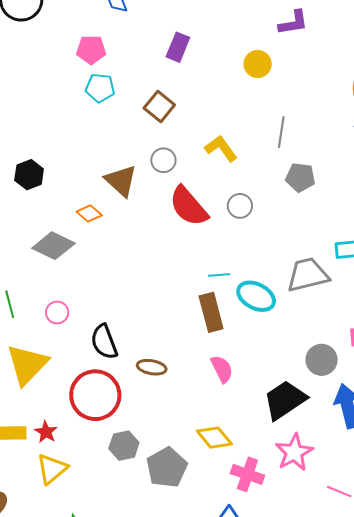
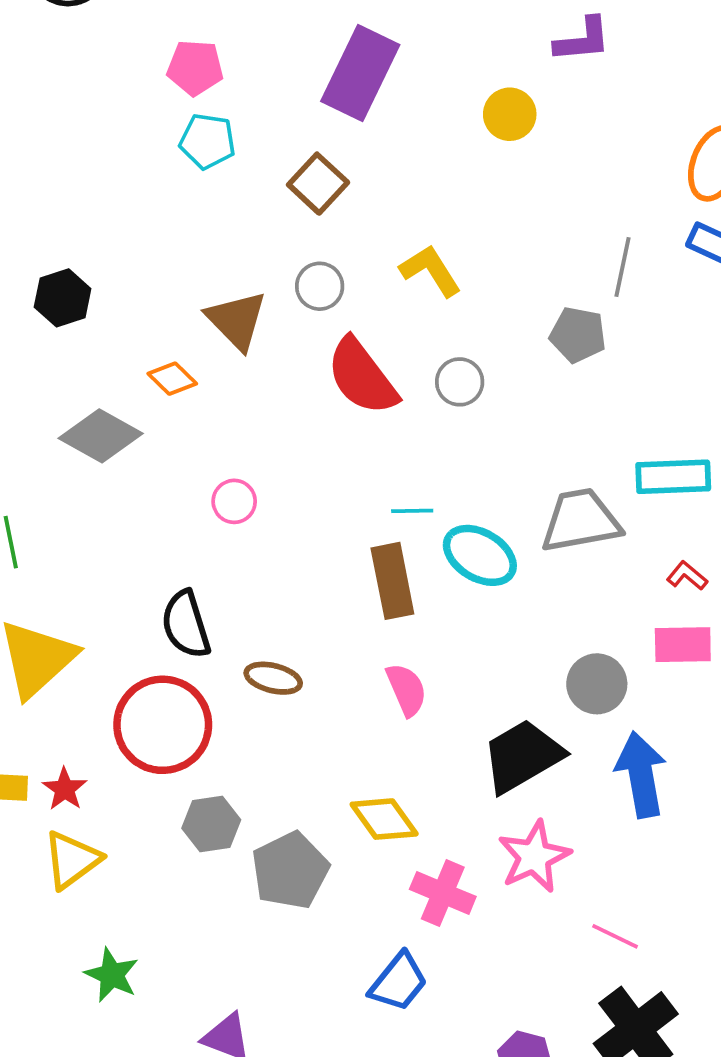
purple rectangle: (178, 47) -> (360, 73), size x1.6
gray line: (281, 132) -> (622, 267), moved
pink circle: (57, 312) -> (234, 501), moved

